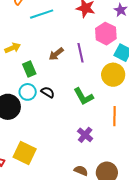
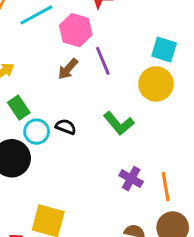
pink hexagon: (106, 34) -> (76, 30), moved
green rectangle: (29, 69) -> (19, 108), moved
orange line: (114, 116) -> (166, 187), moved

